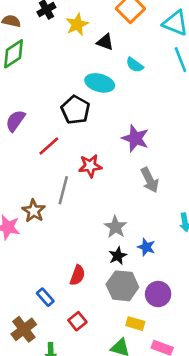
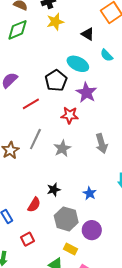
yellow star: (77, 24) -> (55, 22), moved
purple star: (135, 138) -> (86, 93), moved
red star: (90, 166) -> (70, 115), moved
gray star: (116, 227) -> (62, 148), moved
black star: (118, 256) -> (54, 190), moved

